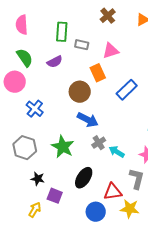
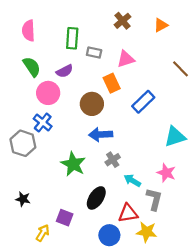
pink circle: (15, 82) -> (48, 93), moved
blue arrow: (88, 120) -> (101, 135), turned 150
gray hexagon: (25, 148) -> (23, 143), moved
cyan arrow: (117, 152) -> (132, 180), moved
black star: (38, 179) -> (23, 199), moved

